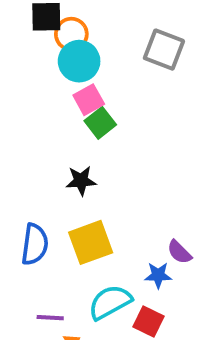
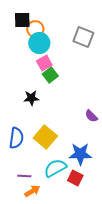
black star: (81, 181) -> (31, 98), moved
yellow square: (91, 242) -> (45, 137), turned -30
purple semicircle: (179, 252) -> (91, 116), moved
blue star: (158, 275) -> (80, 154), size x1.6

